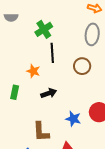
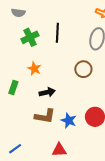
green cross: (44, 29) -> (30, 37), moved
black line: (52, 53) -> (57, 33), moved
brown L-shape: (41, 132) -> (45, 116), moved, turned -85

